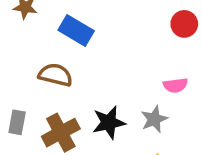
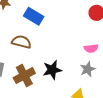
gray star: (154, 119) -> (88, 69), moved

